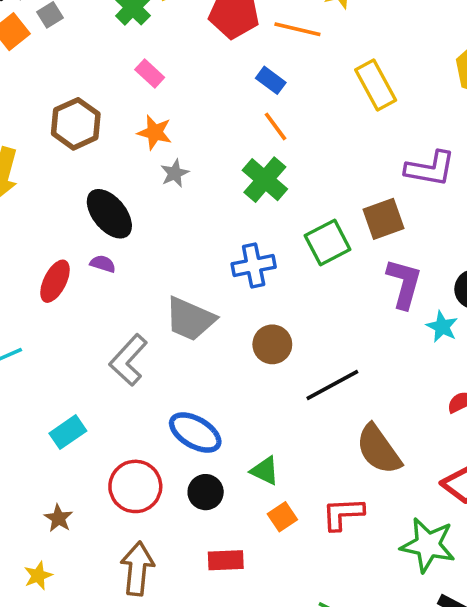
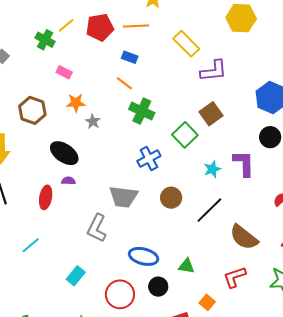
orange line: (276, 126) -> (124, 83), moved
purple L-shape: (430, 169) -> (214, 71), moved
purple L-shape: (404, 283) -> (244, 163), moved
cyan star: (442, 327) -> (212, 169), moved, turned -30
orange square: (282, 517) -> (207, 302), moved

